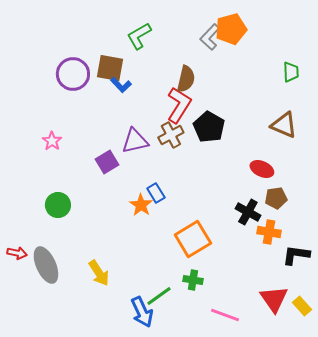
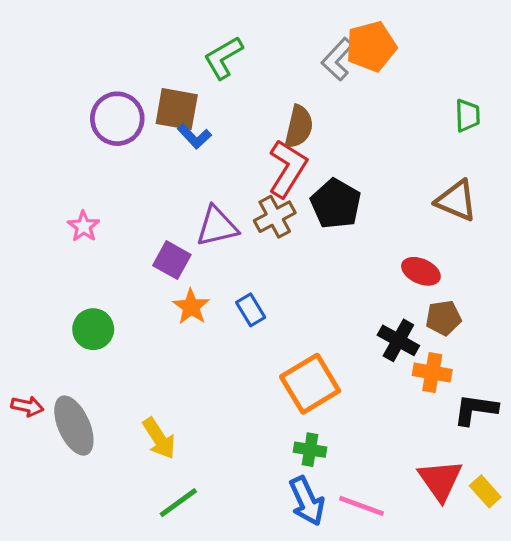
purple square: (107, 162) -> (172, 260), turned -30
orange star: (141, 205) -> (191, 307), moved
green line: (159, 296) -> (178, 503), moved
blue arrow: (142, 312) -> (307, 501), moved

